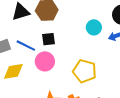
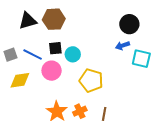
cyan circle: (94, 27) -> (73, 54), moved

